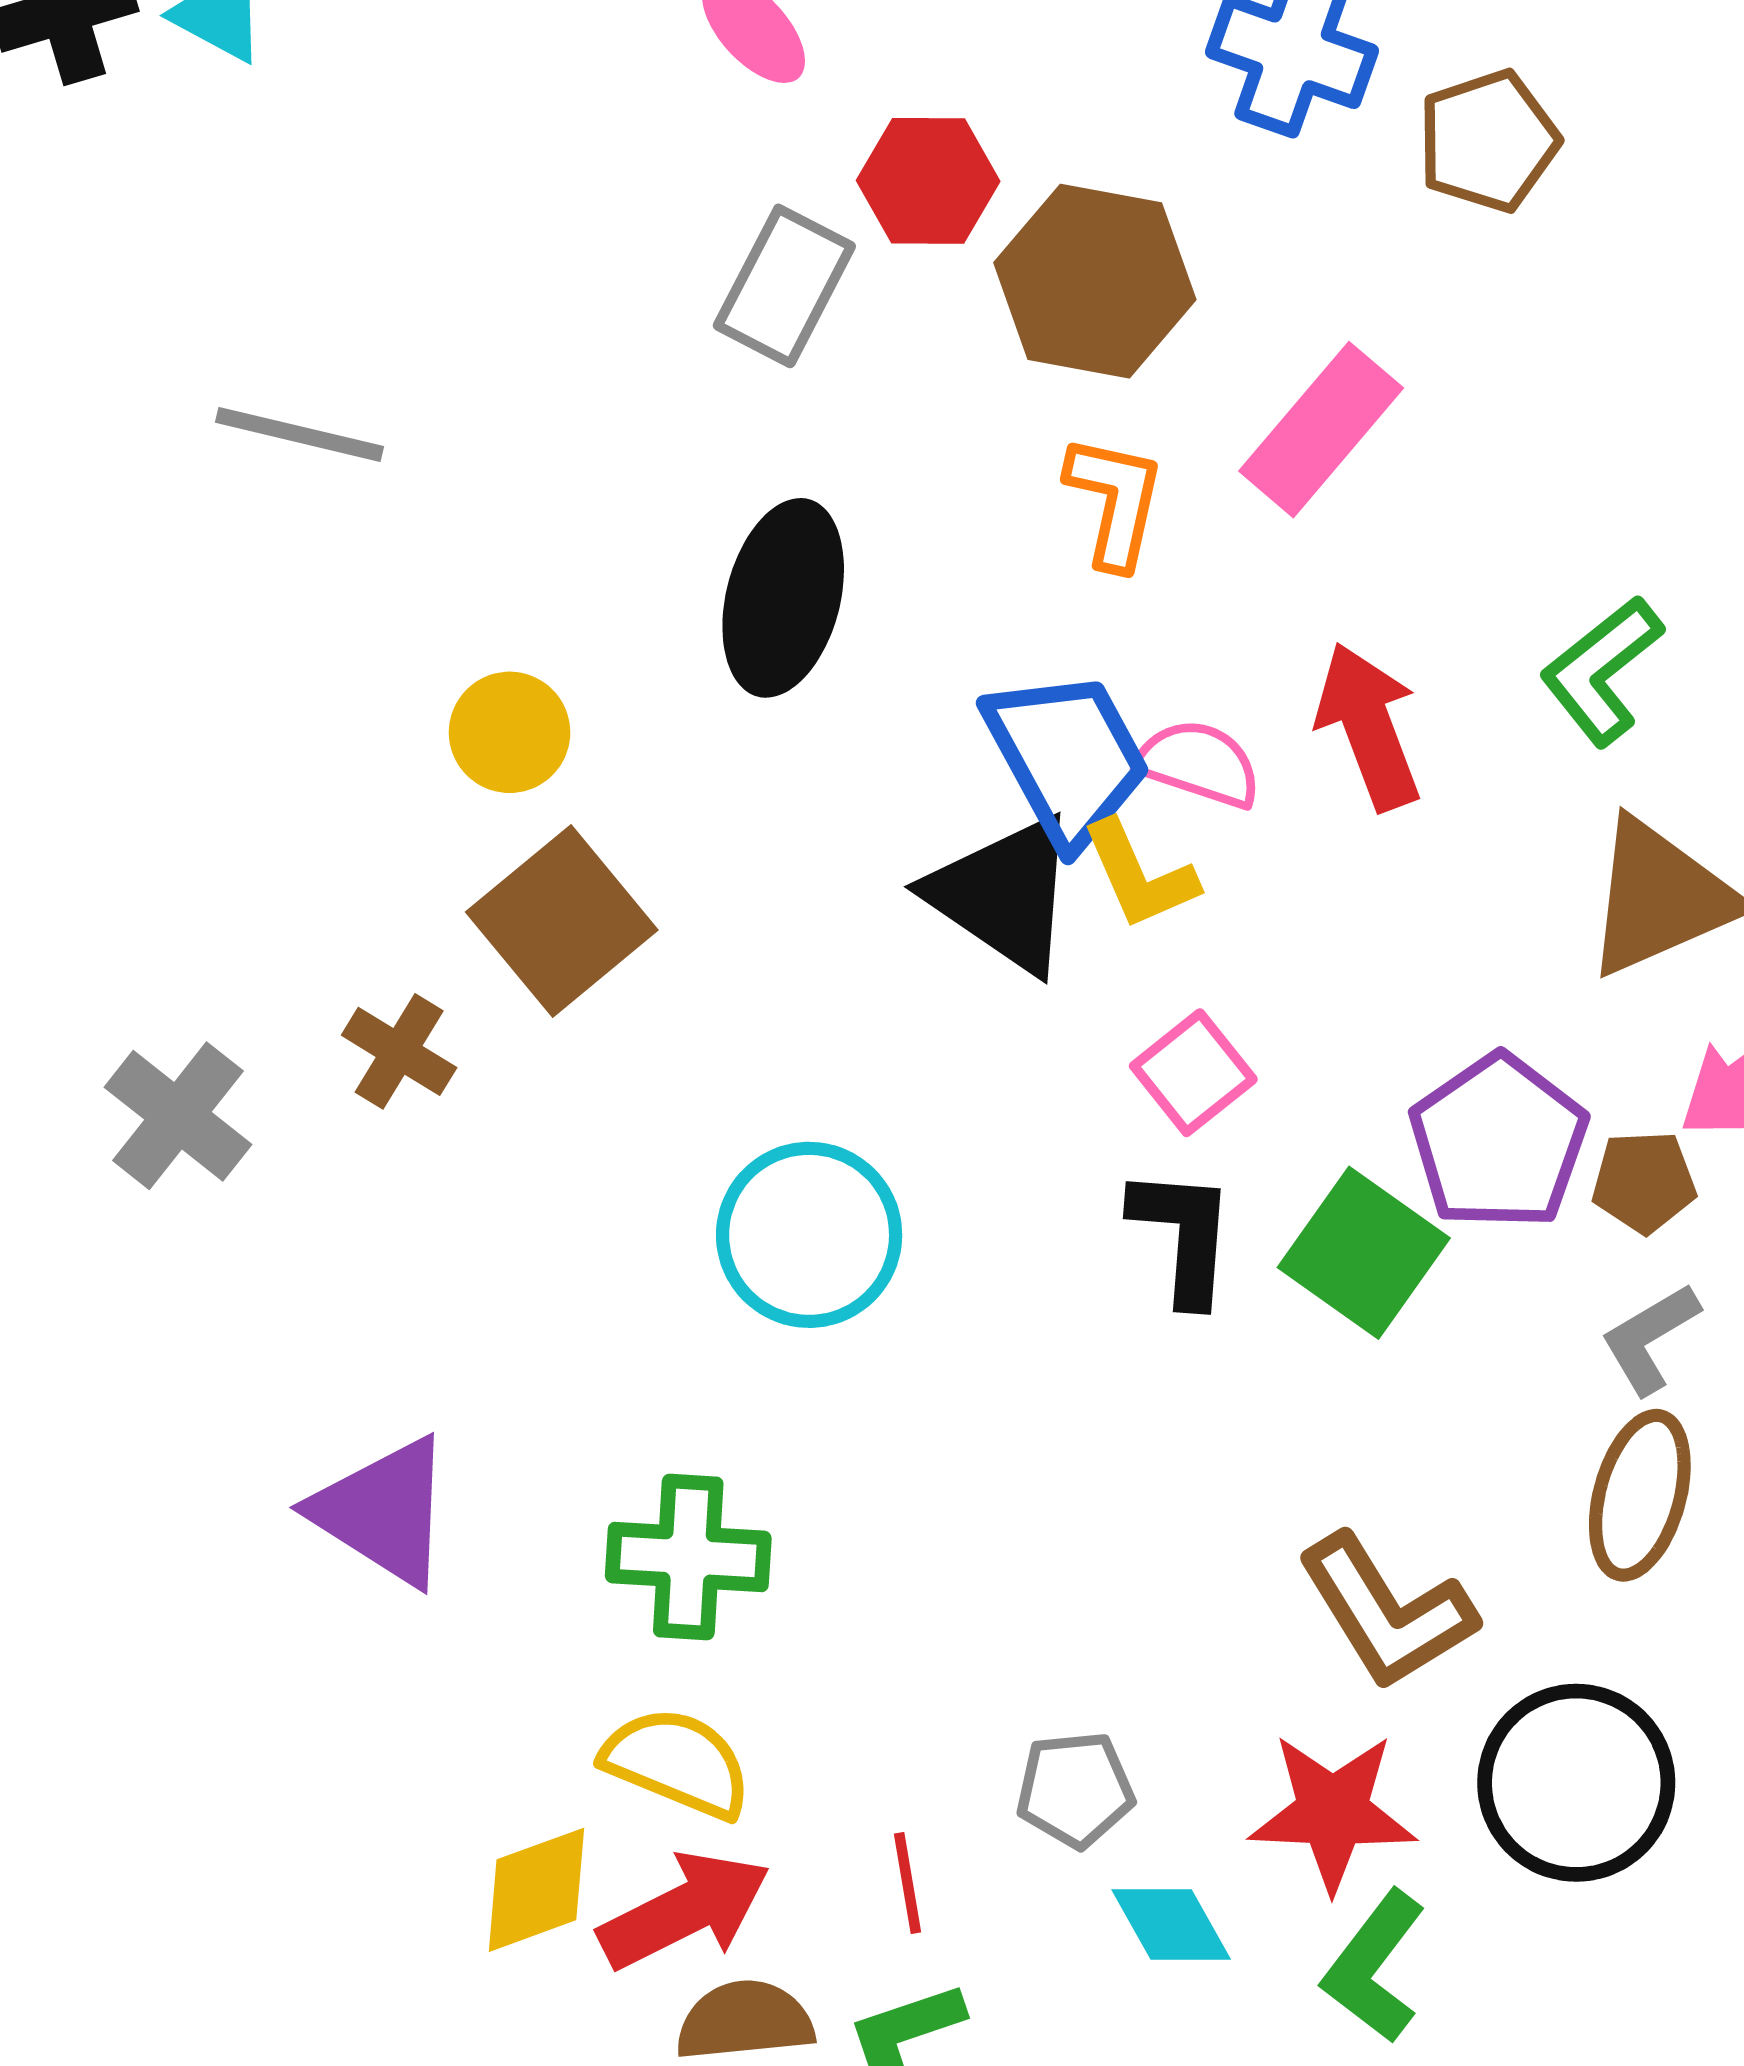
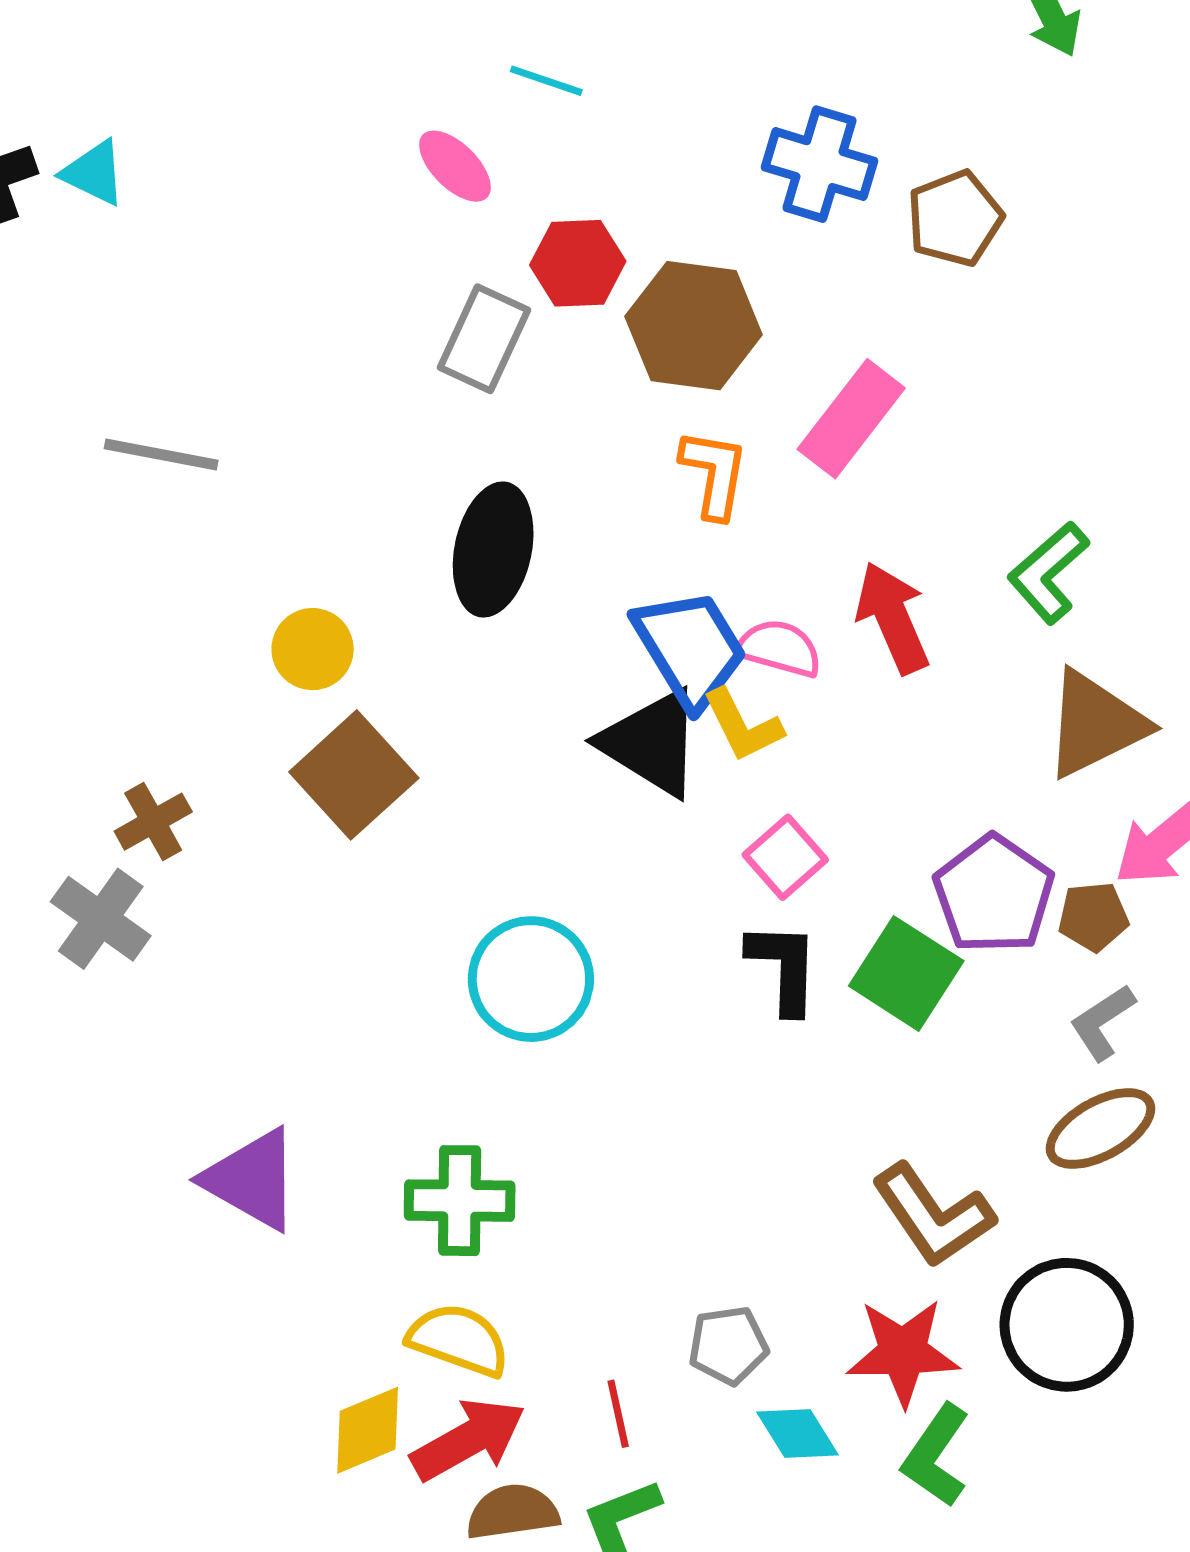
brown cross: (399, 1051) -> (153, 822), moved, turned 32
brown ellipse: (1640, 1495) -> (1100, 1129), turned 48

